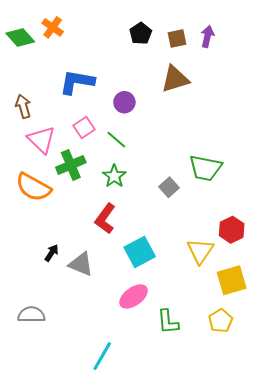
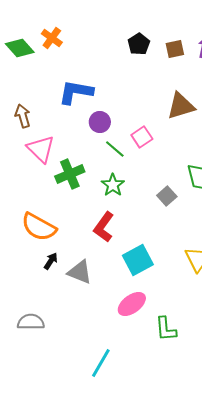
brown triangle: (175, 79) -> (181, 106), moved
purple circle: (124, 102) -> (100, 122), moved
pink square: (84, 128) -> (142, 137), moved
orange semicircle: (33, 187) -> (39, 227), moved

